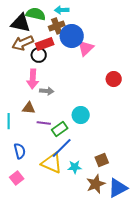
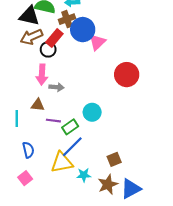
red rectangle: (45, 44) -> (54, 38), turned -30
red circle: (114, 79) -> (127, 75), size x1.5
yellow triangle: (52, 163) -> (62, 162), turned -35
cyan star: (75, 167) -> (84, 175), moved

